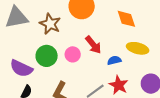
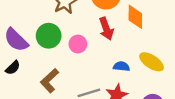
orange diamond: (126, 19) -> (135, 17), moved
red arrow: (93, 45) -> (106, 29), moved

